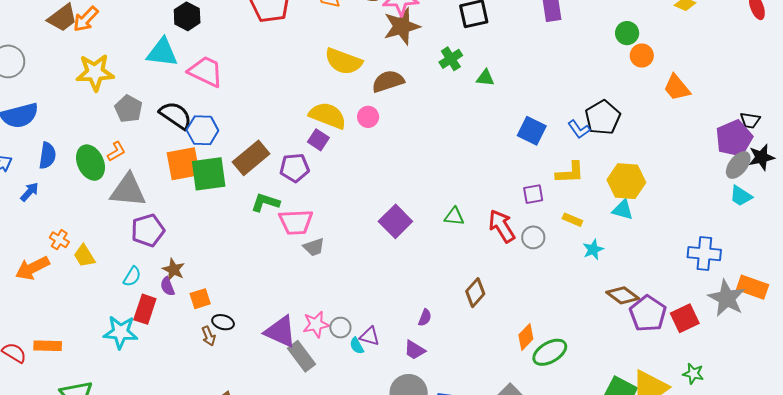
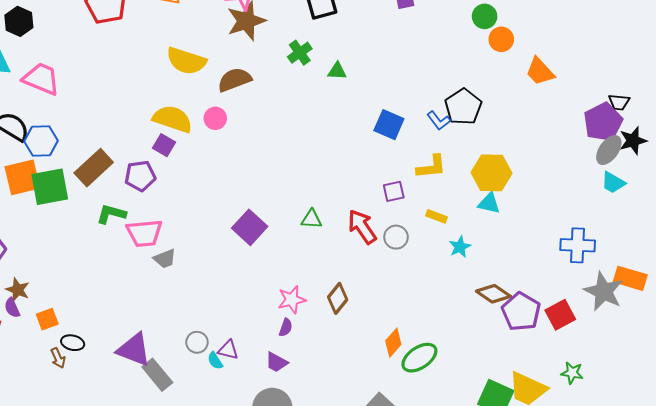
pink star: (316, 324) -> (292, 300), moved

